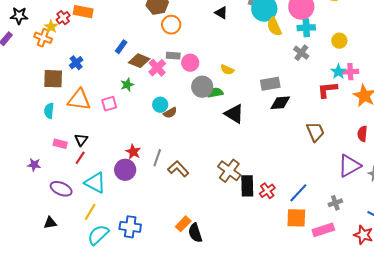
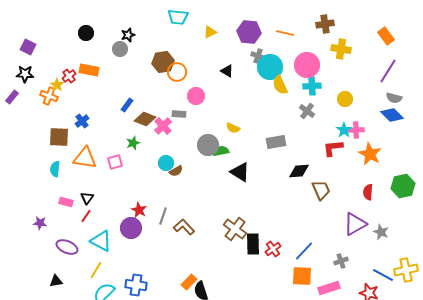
orange circle: (171, 25) -> (177, 72), moved
pink circle: (190, 63) -> (196, 96), moved
black diamond: (280, 103) -> (299, 171), moved

